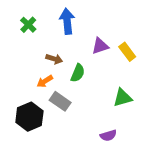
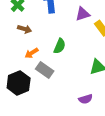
purple triangle: (100, 46) -> (83, 14), moved
brown arrow: (54, 59) -> (25, 29), moved

